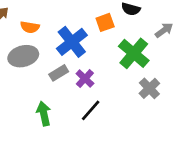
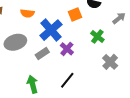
orange semicircle: (30, 27) -> (27, 13), moved
green cross: (134, 53) -> (97, 36), size x0.6
purple cross: (85, 78) -> (67, 49), moved

